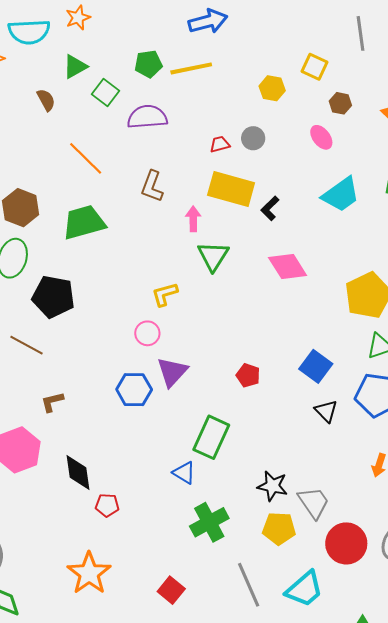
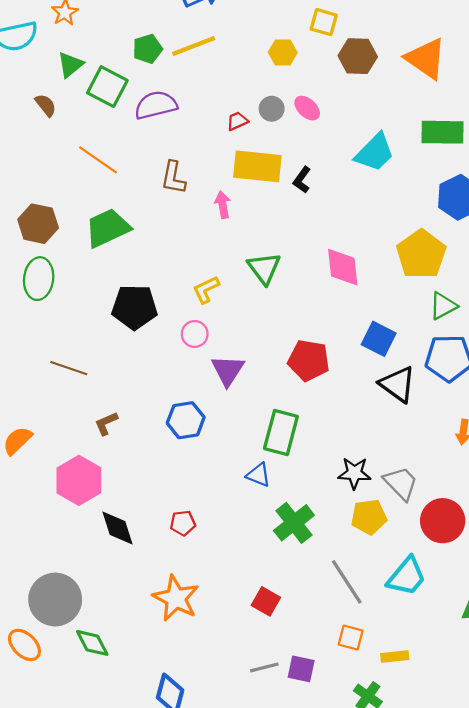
green square: (106, 92) -> (107, 87), size x1.4
brown hexagon: (340, 103) -> (358, 56), size x1.6
pink ellipse: (321, 137) -> (307, 108), moved
green triangle: (213, 256) -> (264, 268), moved
pink diamond: (288, 267) -> (343, 267), moved, turned 36
black pentagon: (53, 297) -> (135, 307), moved
red pentagon: (248, 375) -> (309, 360), size x1.6
blue hexagon: (134, 390) -> (186, 420), moved
black triangle: (326, 411) -> (398, 384), size x1.5
black diamond: (78, 472) -> (118, 528), moved

